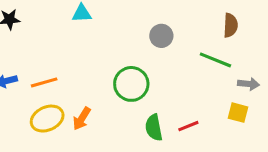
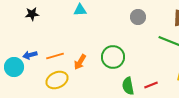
gray circle: (161, 36) -> (138, 17), moved
orange arrow: (82, 119) -> (80, 62), moved

